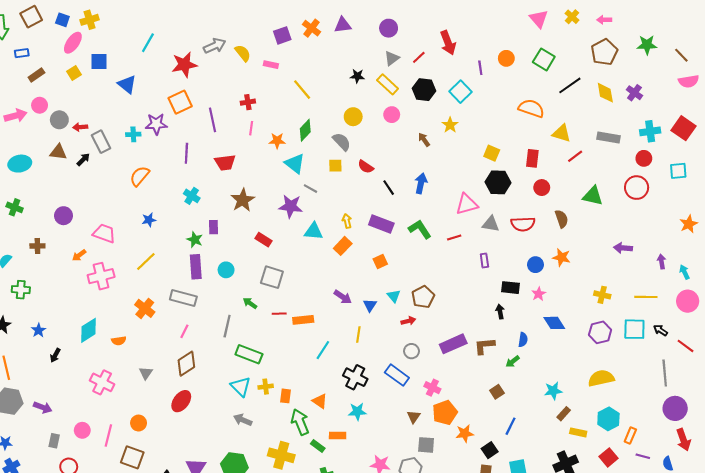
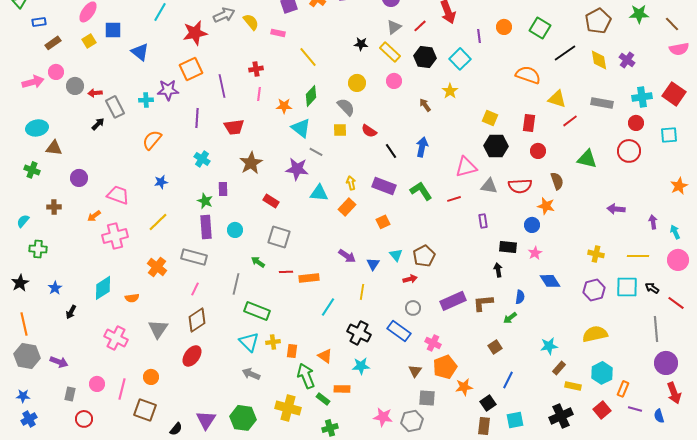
brown triangle: (58, 152) -> (54, 148), moved
orange star: (562, 257) -> (546, 206), moved
gray triangle: (146, 373) -> (158, 329), size x1.5

